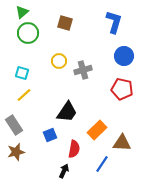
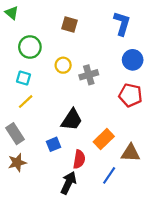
green triangle: (22, 12) -> (12, 13), moved, turned -40
green circle: (28, 33) -> (30, 47), moved
black arrow: (64, 171) -> (68, 183), size x1.5

